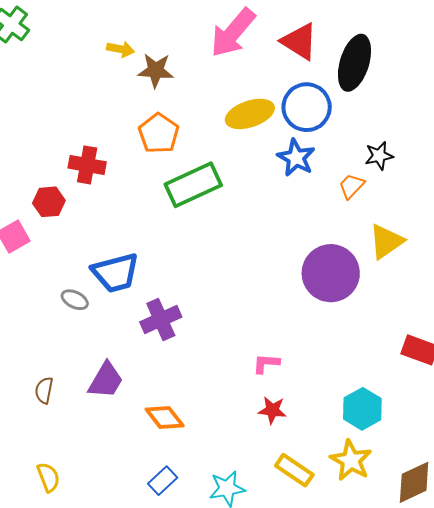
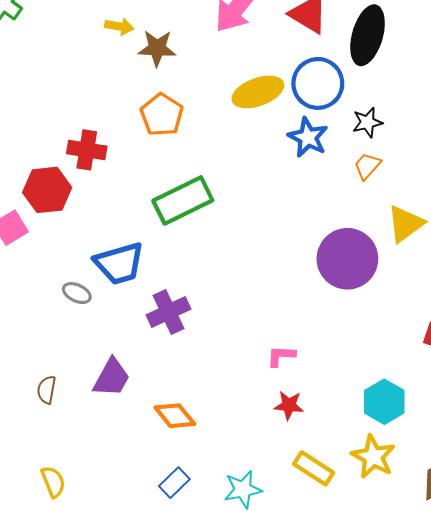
black star: (379, 156) -> (367, 122), moved
green rectangle: (193, 185) -> (183, 200), moved
red hexagon: (49, 202) -> (47, 190), size x1.4

